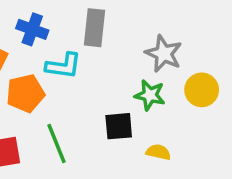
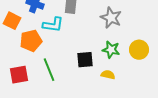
yellow circle: (202, 90) -> (139, 50), moved
green star: (150, 95) -> (111, 50), moved

